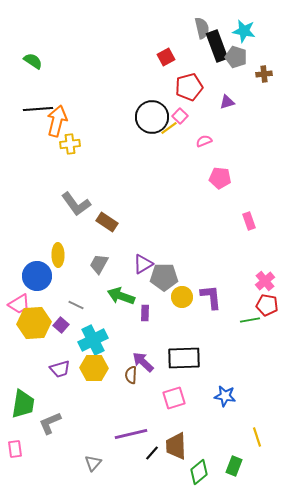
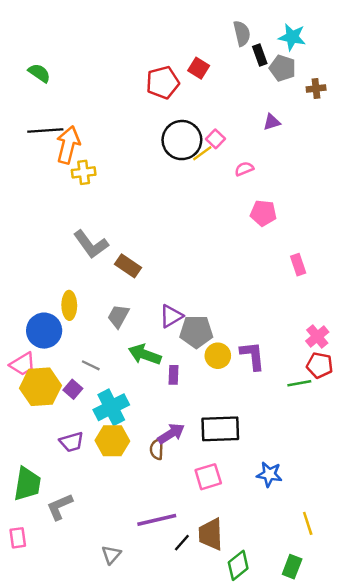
black rectangle: (217, 46) -> (260, 55), size x0.6
red square: (166, 57) -> (199, 68), turned -30
red pentagon: (189, 87) -> (163, 83), moved
purple arrow: (143, 362) -> (171, 434), turned 105
green rectangle: (234, 466) -> (292, 567), moved

